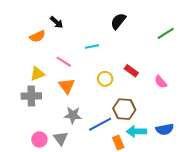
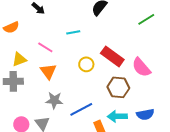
orange semicircle: (37, 36) -> (11, 27), moved
red rectangle: (131, 71) -> (112, 56), size x1.6
pink semicircle: (161, 82) -> (141, 67), size x1.5
brown hexagon: (124, 109) -> (118, 87), moved

